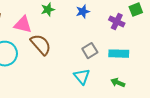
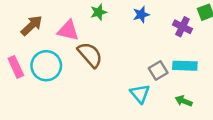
gray square: (90, 51) -> (158, 71), moved

